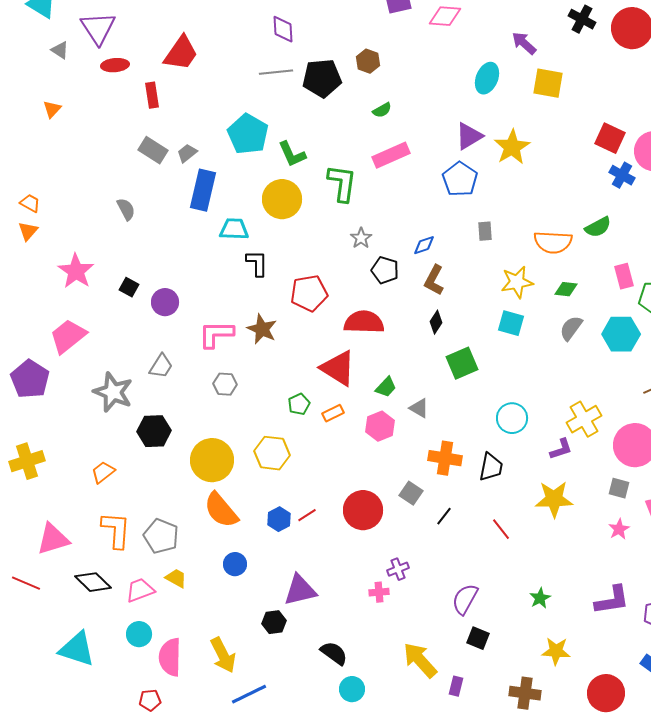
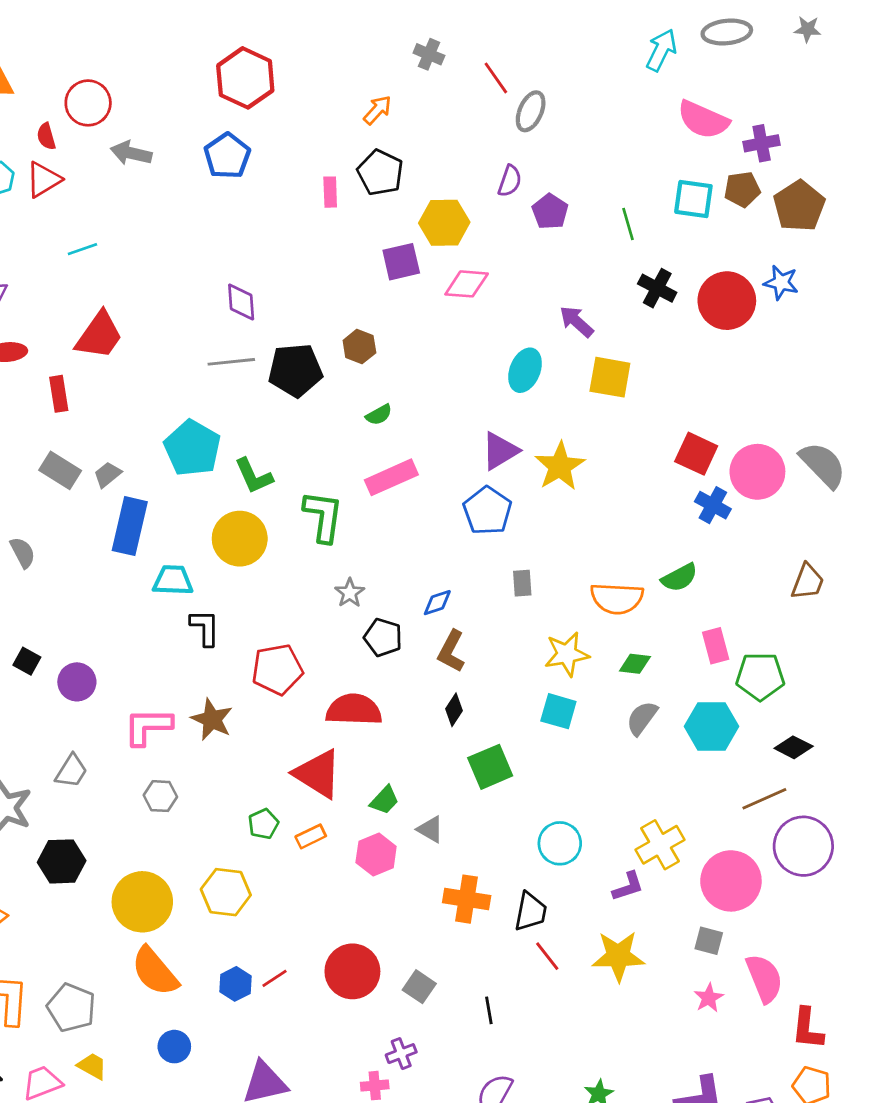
gray square: (411, 493) -> (419, 987), moved
black line: (444, 516) -> (489, 1010), moved, turned -48
red line: (501, 529) -> (547, 956), moved

